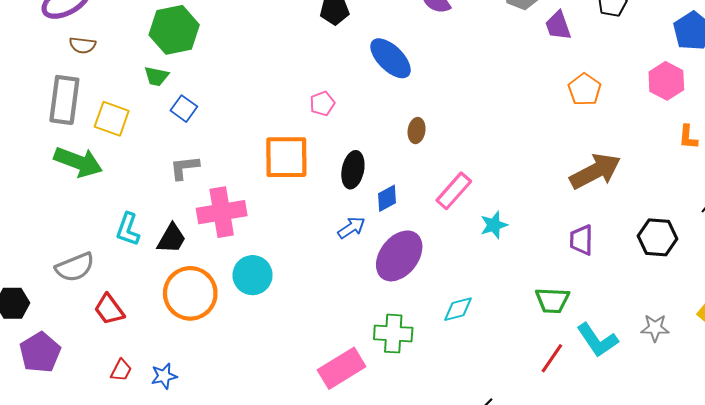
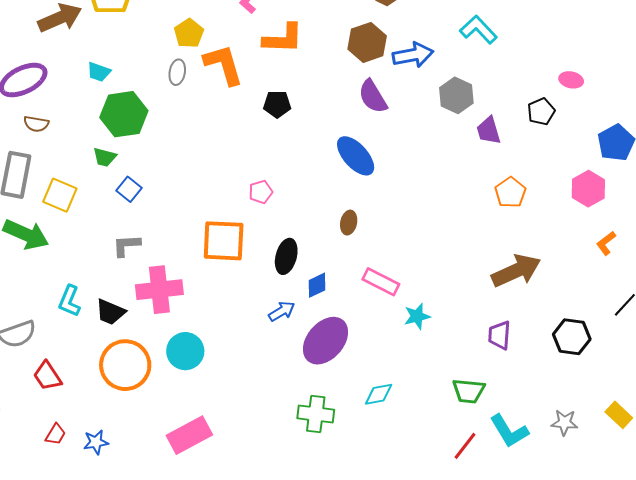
blue ellipse: (391, 58) -> (356, 156), moved
orange L-shape: (688, 137) -> (606, 243), turned 45
pink rectangle: (454, 191) -> (381, 282), turned 72
black trapezoid: (172, 238) -> (110, 312), turned 80
pink rectangle: (342, 368) -> (189, 435), moved

